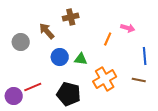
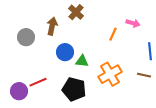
brown cross: (71, 17) -> (76, 12), turned -35
brown arrow: (47, 31) -> (52, 26), turned 54
green triangle: (81, 59) -> (82, 61), moved

